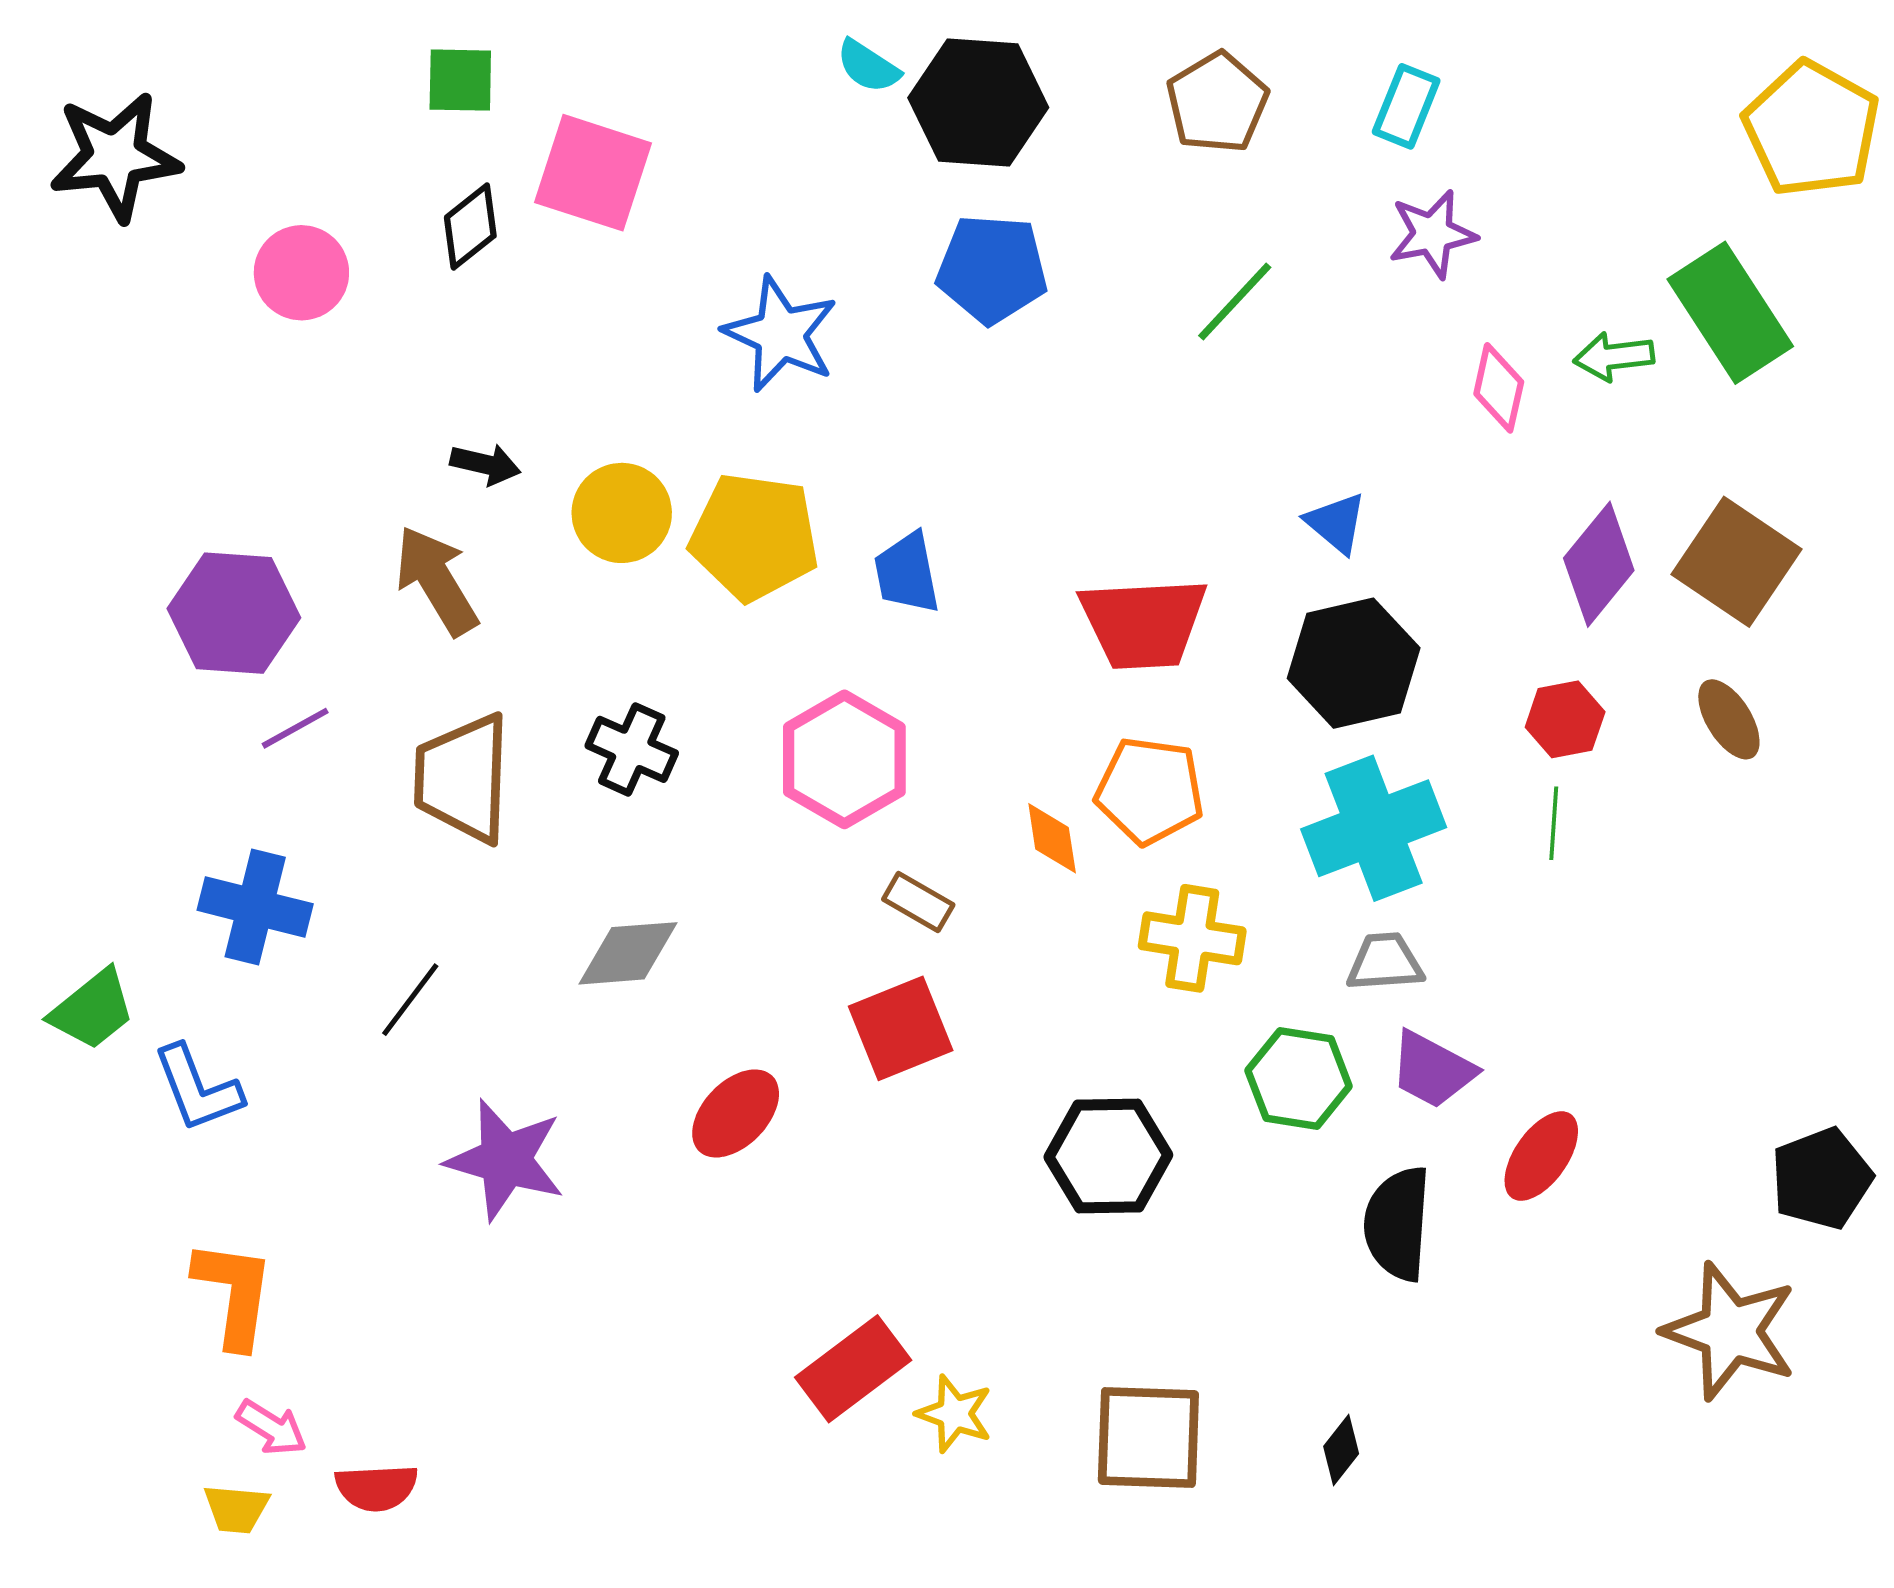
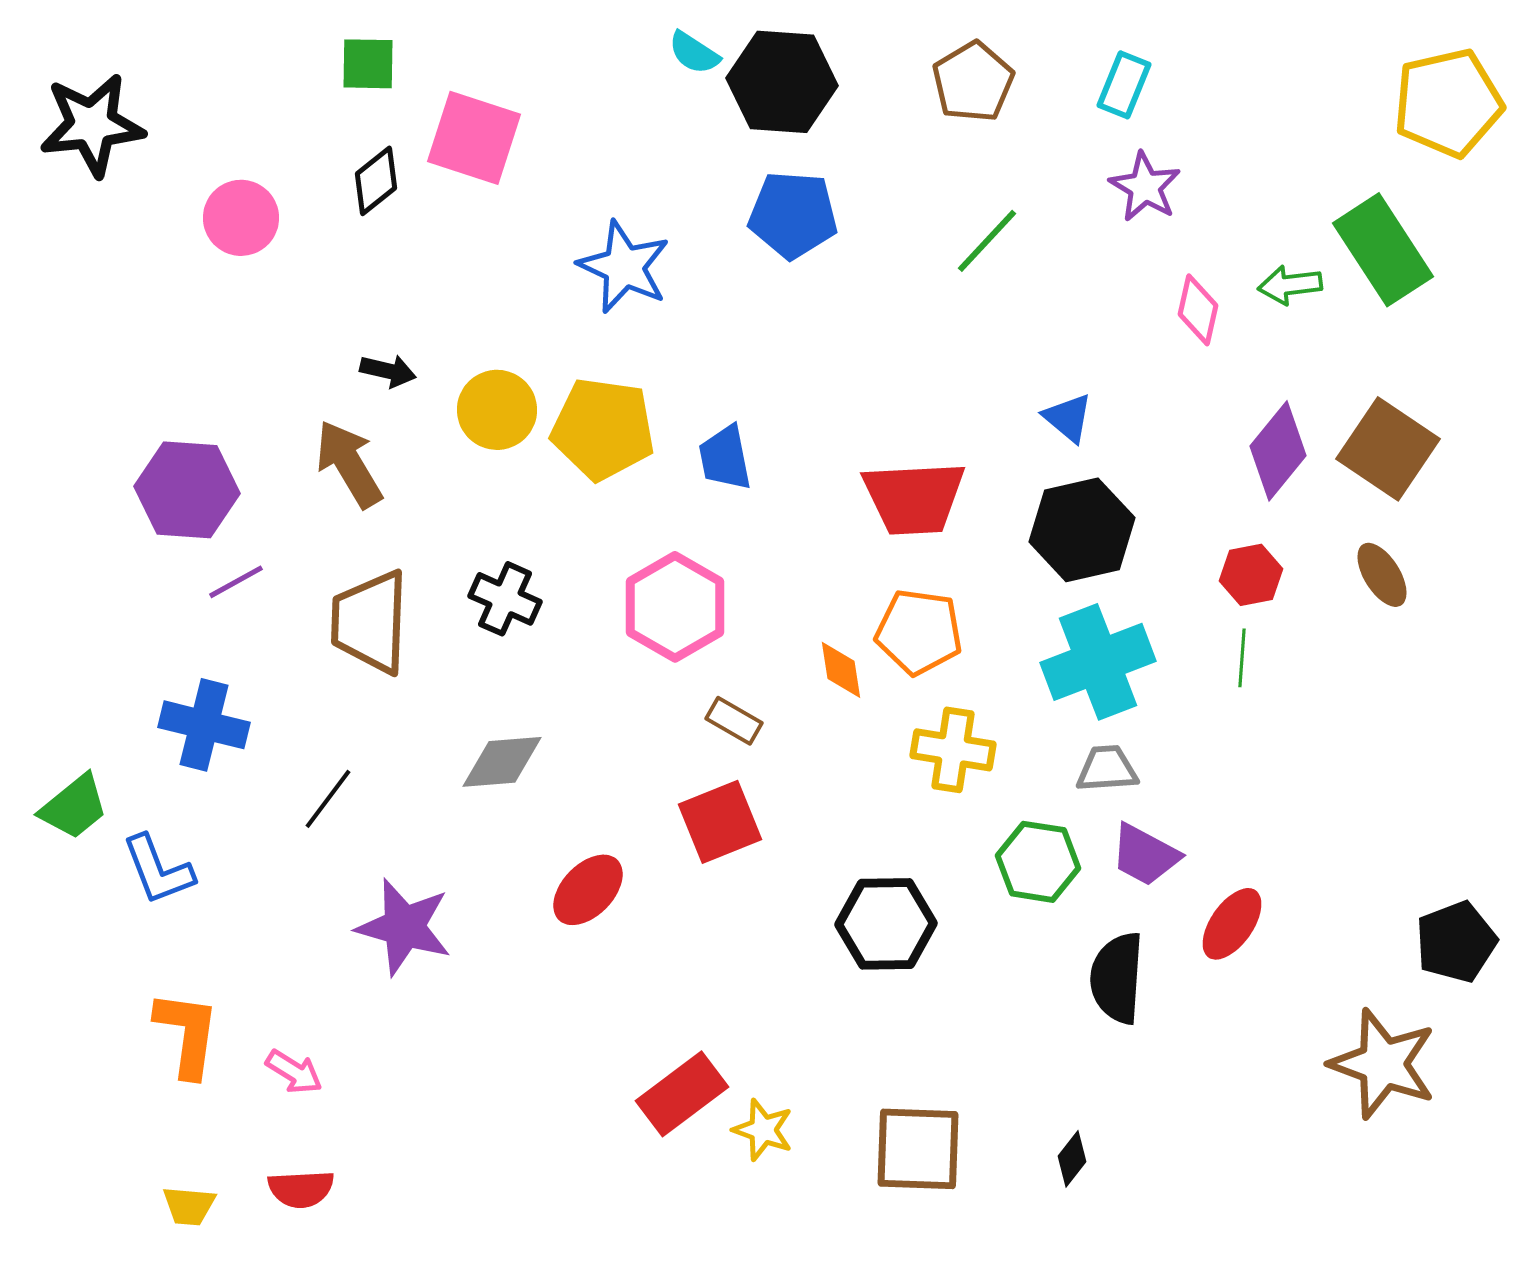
yellow pentagon: (1812, 129) -> (1448, 103), turned 30
purple star: (1432, 234) -> (1145, 187), turned -30
pink arrow: (271, 1428) -> (294, 1072), moved

